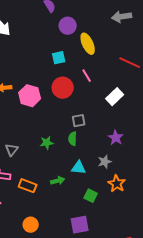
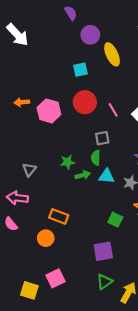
pink line: (87, 76) -> (113, 110), moved
cyan triangle: (79, 168) -> (107, 176), moved
green arrow: (58, 181) -> (83, 175), moved
orange rectangle: (28, 186) -> (59, 216), moved
orange circle: (31, 225) -> (46, 238), moved

